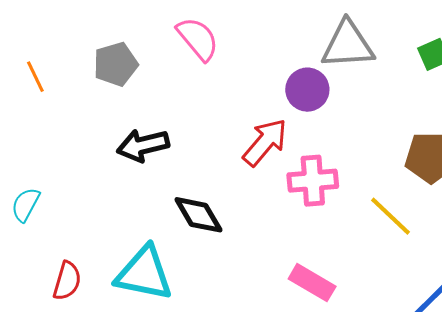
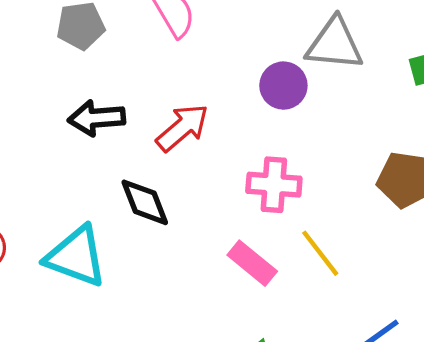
red arrow: (265, 142) -> (182, 128), moved
yellow line: (391, 216) -> (320, 253), moved
pink rectangle: (312, 283) -> (252, 263), moved

